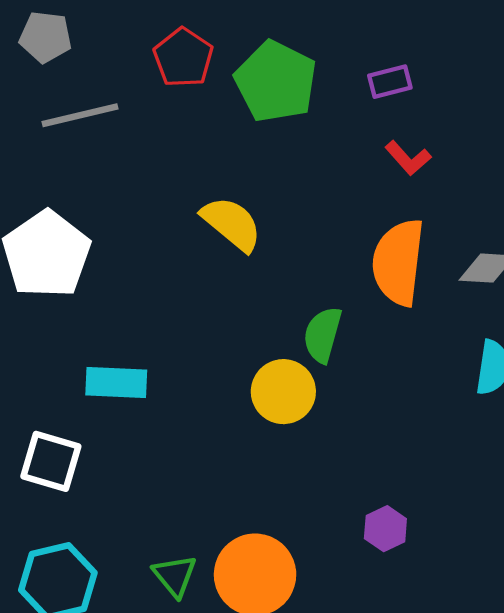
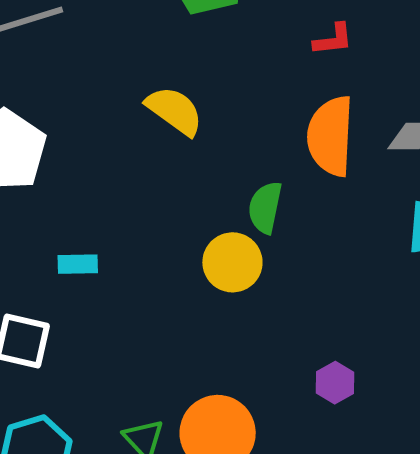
red L-shape: (408, 158) -> (333, 39), turned -51
cyan rectangle: (116, 382) -> (78, 264), size x0.7

